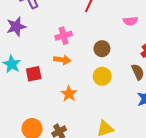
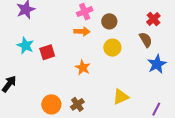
pink cross: (64, 36) -> (85, 12), moved
orange arrow: (62, 60) -> (82, 31), moved

